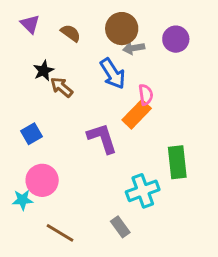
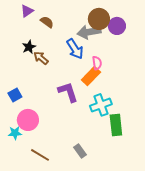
purple triangle: (30, 24) -> (27, 11), moved, turned 40
brown circle: (122, 29) -> (99, 19), moved
gray arrow: (134, 48) -> (89, 32), size x1.6
blue square: (32, 134) -> (15, 95), moved
green rectangle: (177, 162) -> (116, 125), moved
cyan cross: (143, 191) -> (101, 105), moved

